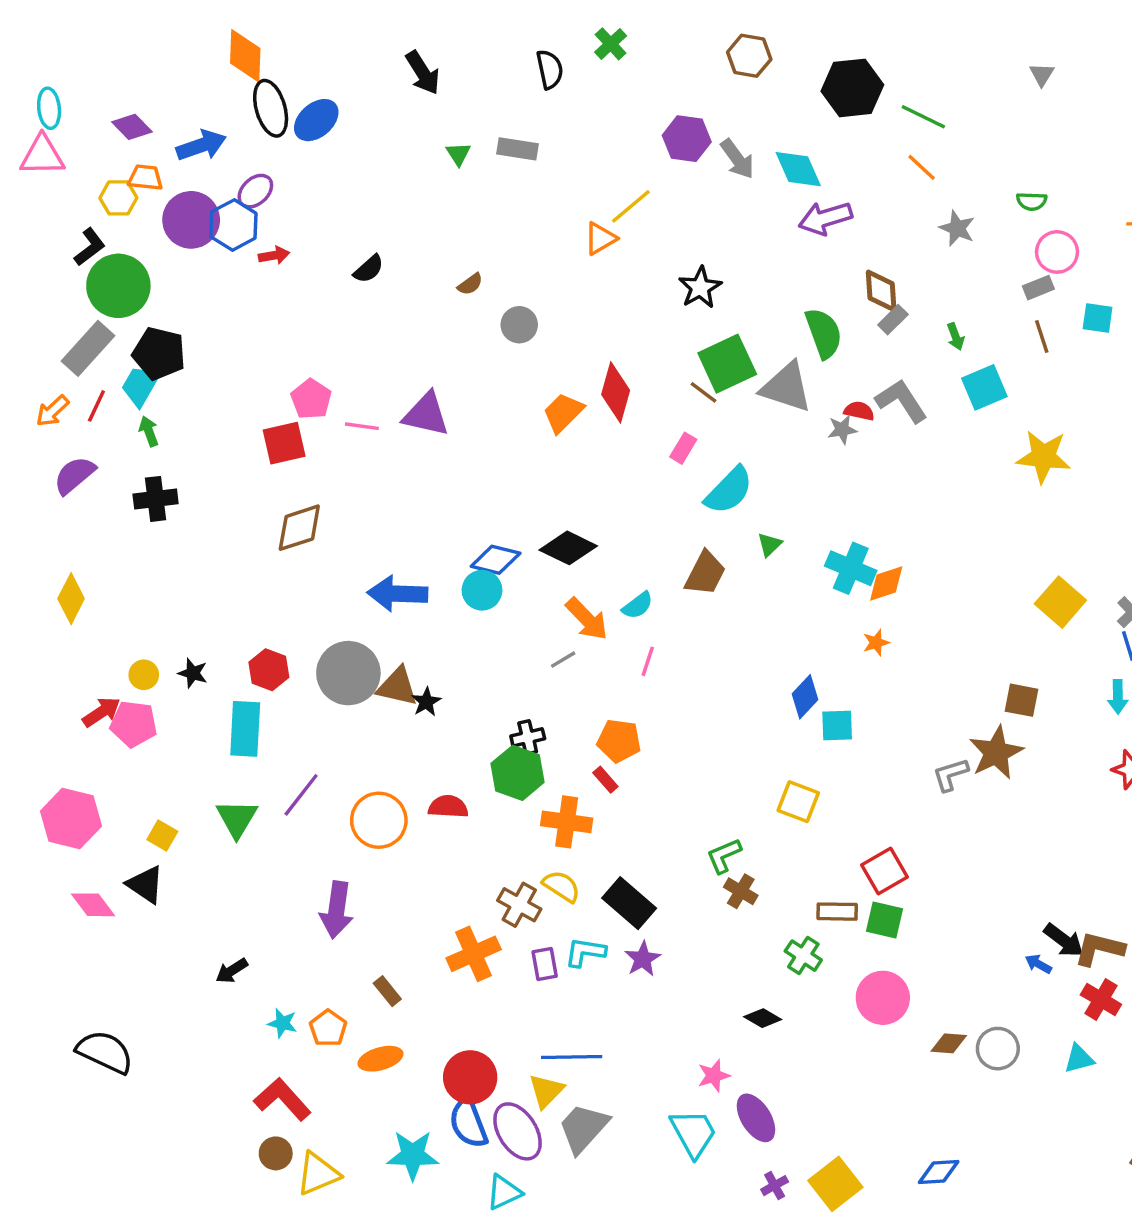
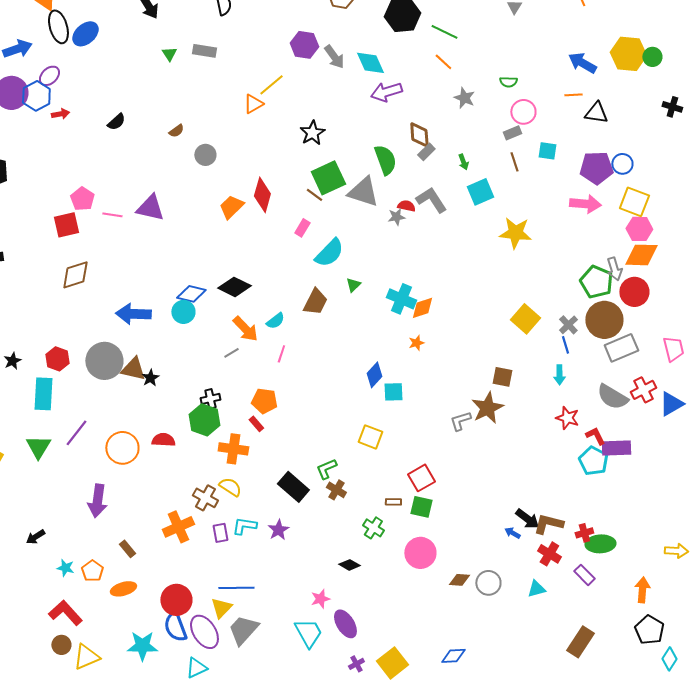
black star: (193, 673) -> (12, 361), turned 30
black rectangle: (629, 903) -> (293, 487), moved
brown rectangle: (837, 912) -> (393, 502), size x0.7

